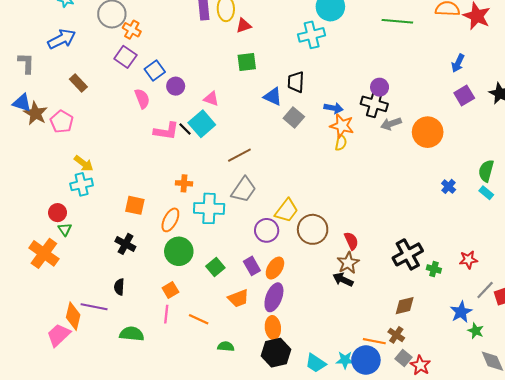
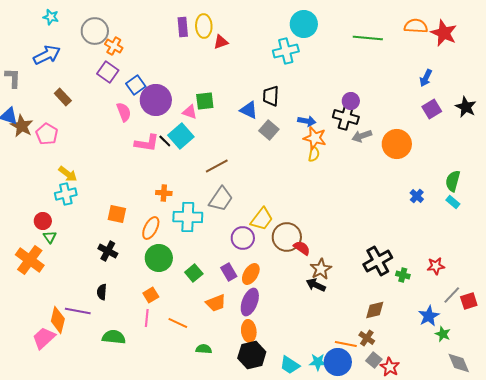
green square: (247, 62) -> (205, 101), moved
purple circle: (176, 86) -> (156, 100), size x1.8
red semicircle: (351, 241) -> (302, 248), moved, turned -30

